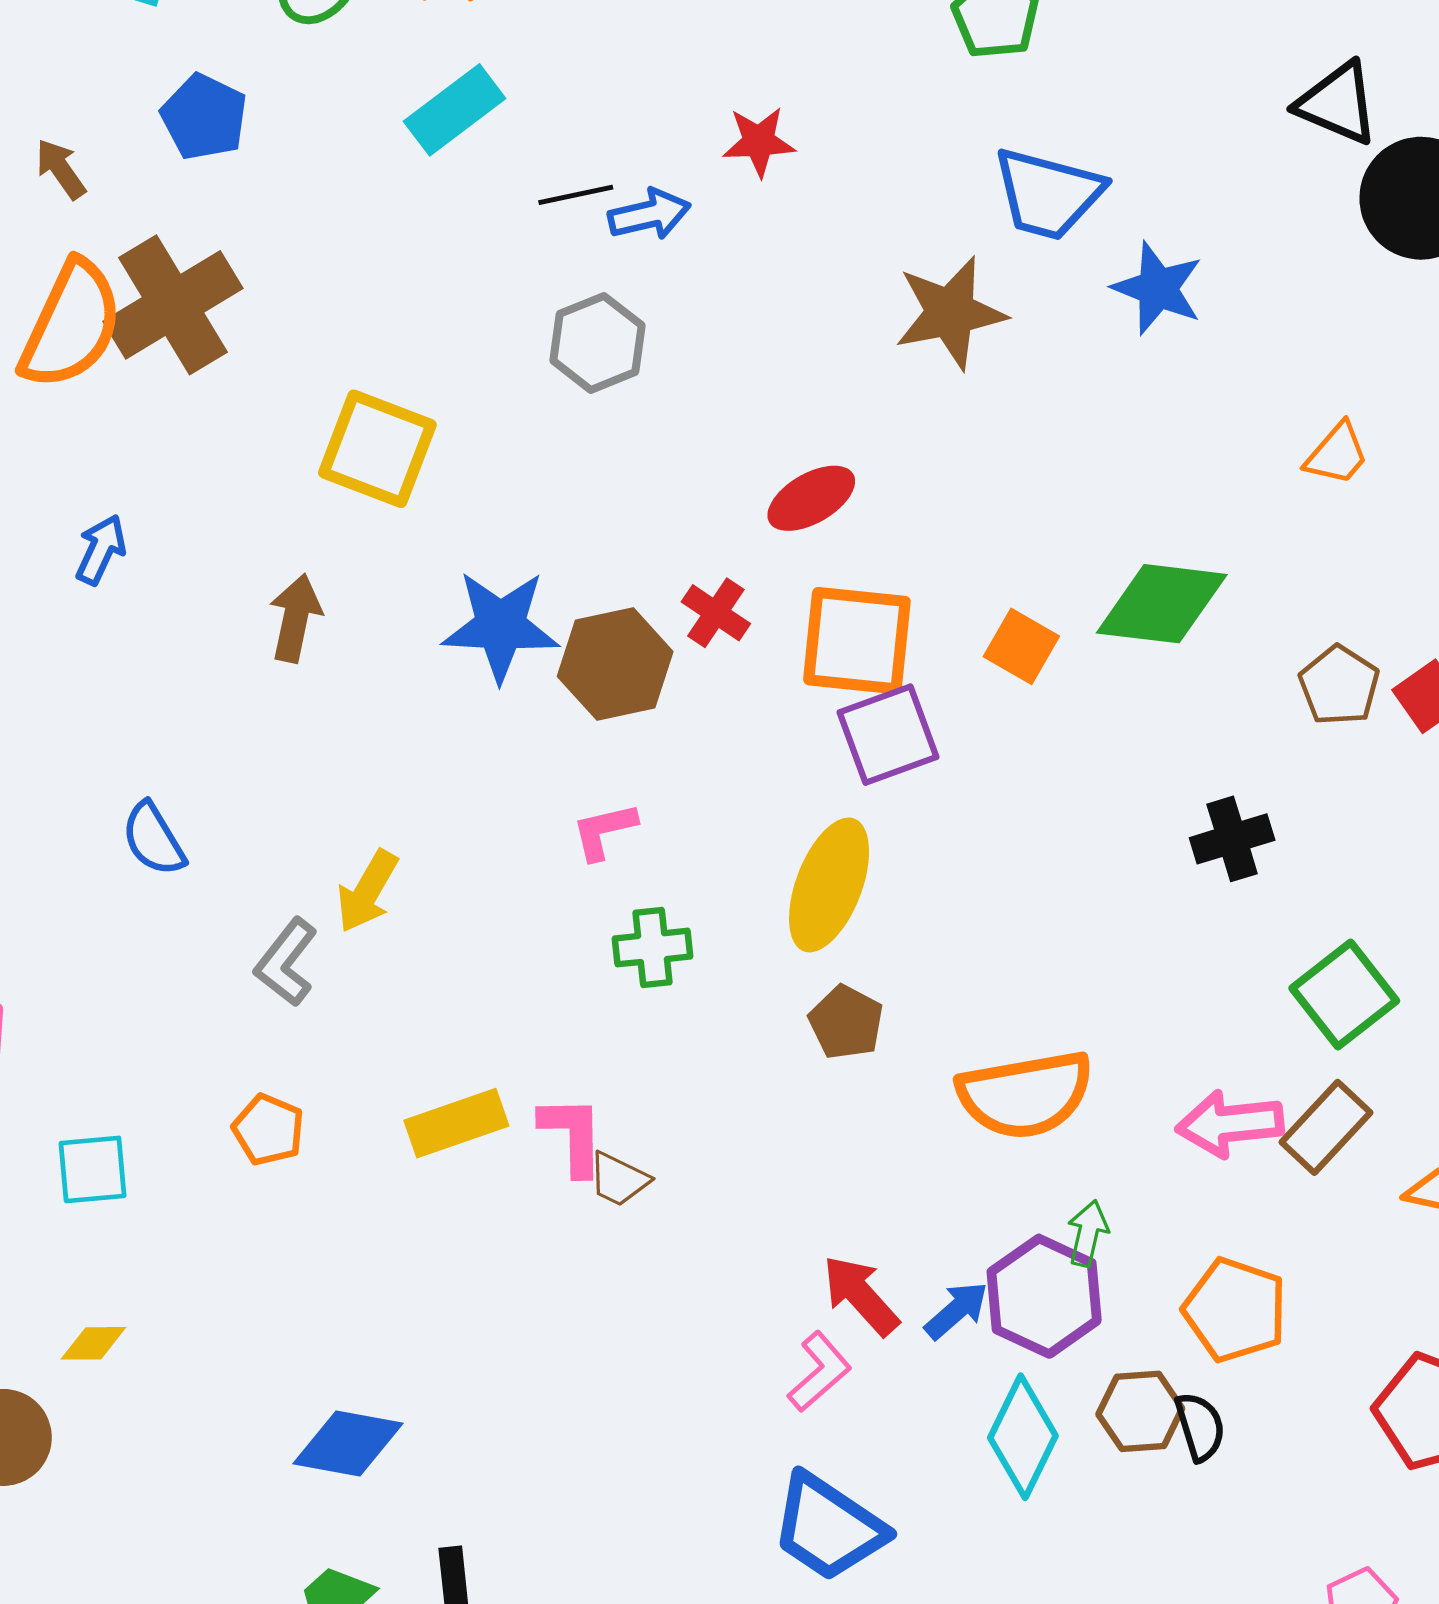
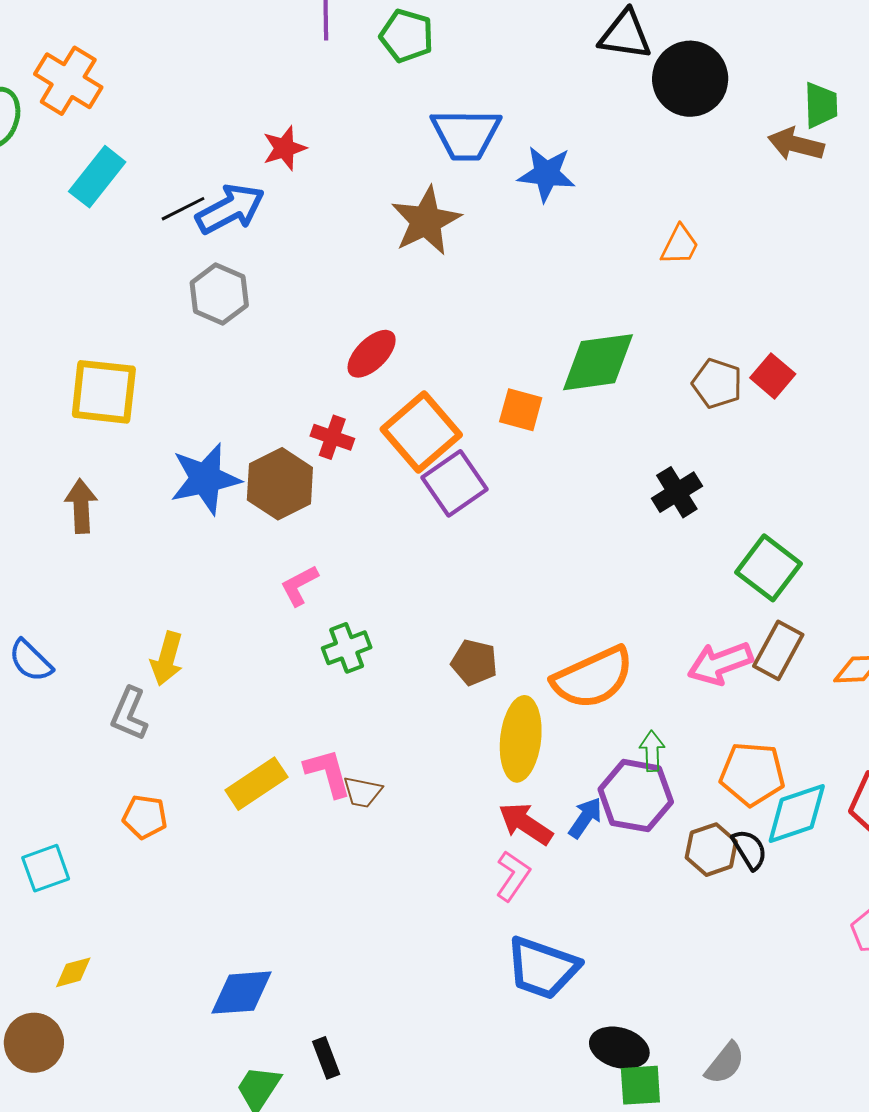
blue arrow: (649, 214) -> (230, 209), size x1.4
orange square: (857, 641) -> (421, 432), turned -32
yellow ellipse: (829, 885) -> (521, 739), moved
cyan diamond: (1023, 1437) -> (797, 813), moved, turned 60

